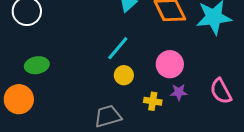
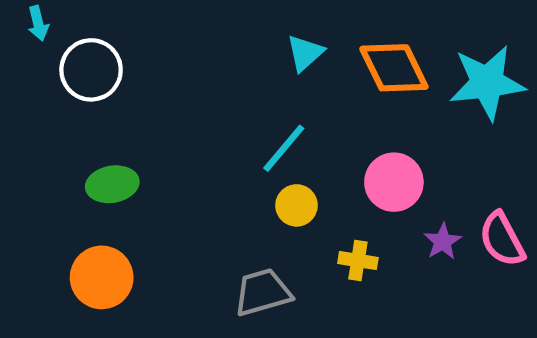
purple star: (179, 92) -> (443, 241), moved, turned -30
orange circle: (19, 99) -> (102, 277), moved

